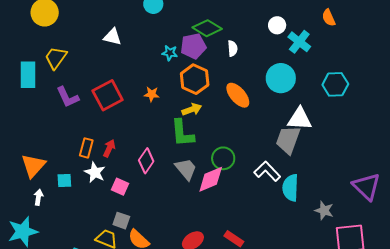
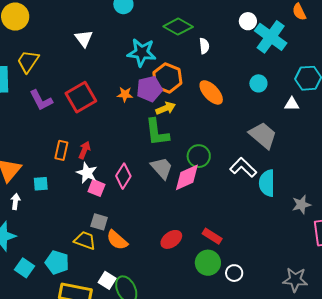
white triangle: (112, 37) -> (84, 38), turned 42
cyan cross: (299, 42) -> (271, 37), size x1.4
purple pentagon: (193, 46) -> (149, 89), moved
cyan star: (170, 53) -> (142, 52), size x1.8
cyan circle: (281, 78) -> (258, 83), moved, size x0.6
white triangle: (300, 119) -> (292, 104), moved, size x0.6
gray trapezoid: (288, 140) -> (263, 135), turned 112
pink diamond: (146, 161) -> (123, 176), moved
white star: (95, 172) -> (87, 173), moved
gray star: (324, 210) -> (301, 205), turned -30

